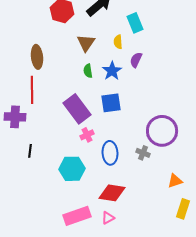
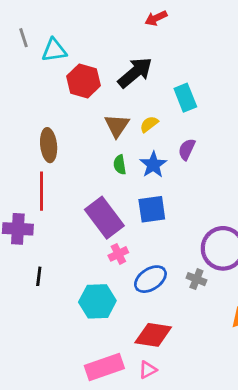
yellow semicircle: (118, 42) -> (149, 124), moved, turned 56
blue ellipse: (110, 153) -> (150, 279), turned 60

